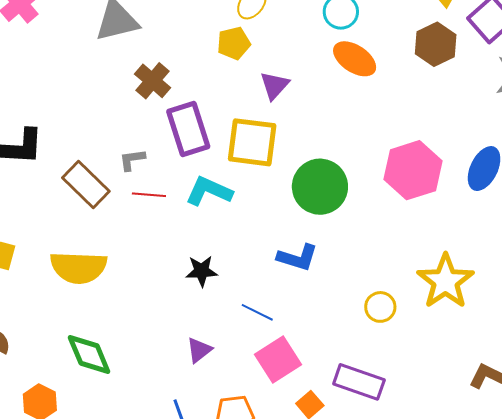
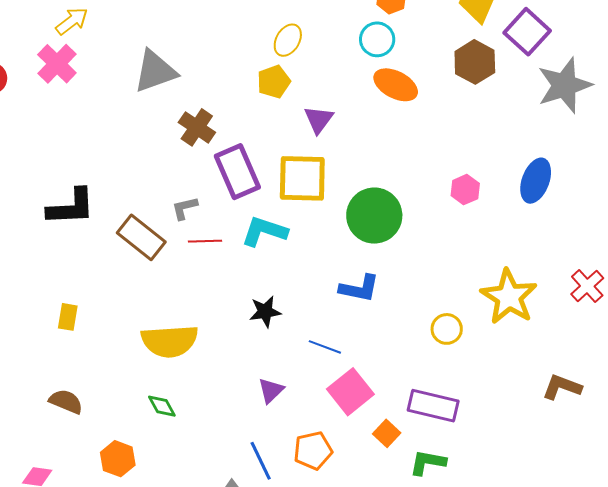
pink hexagon: (413, 170) -> (465, 190), size x0.5
yellow semicircle: (79, 267) -> (170, 341), moved
green diamond: (89, 354) -> (162, 406), size x0.6

